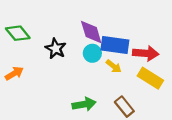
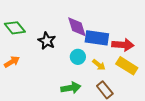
cyan circle: (92, 53) -> (78, 57), moved
yellow arrow: (114, 66) -> (99, 65), moved

